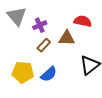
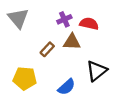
purple cross: (40, 25) -> (64, 19), moved
blue semicircle: (49, 74) -> (67, 87), moved

